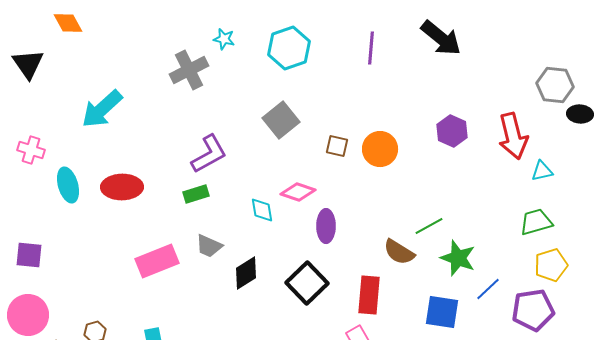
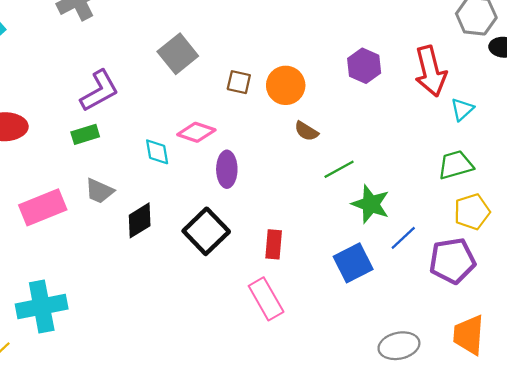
cyan triangle: (542, 171) -> (462, 109), turned -30
brown semicircle: (399, 252) -> (306, 131), moved, size x0.7
red rectangle: (369, 295) -> (274, 244), size x0.7
blue square: (442, 312) -> (353, 263), turned -36

